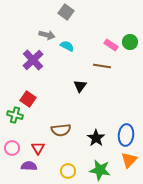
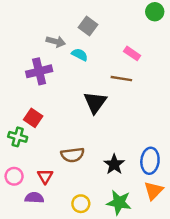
gray square: (66, 12) -> (88, 26), moved
green circle: (130, 42) -> (155, 12), moved
purple cross: (33, 60) -> (39, 71), turned 30
black triangle: (80, 86) -> (95, 102), size x1.5

